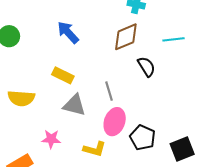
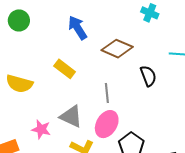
brown diamond: (126, 37) -> (117, 49), moved, turned 36
gray triangle: (74, 105) -> (71, 116), moved

